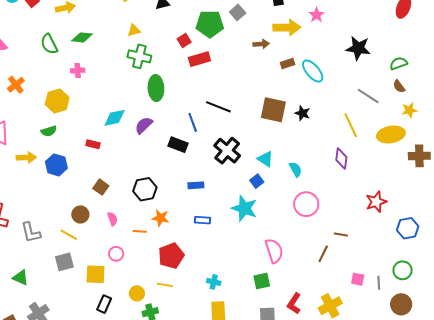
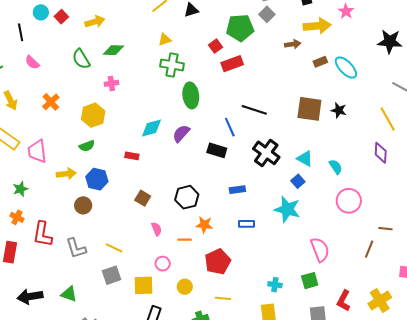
brown circle: (80, 214) -> (83, 205), moved
cyan cross: (214, 282) -> (275, 285), moved
yellow line: (165, 285) -> (223, 298), moved
yellow circle: (137, 293) -> (185, 287), moved

